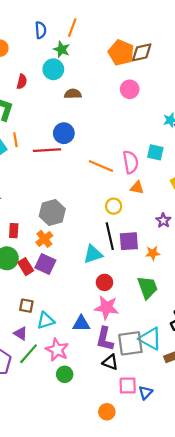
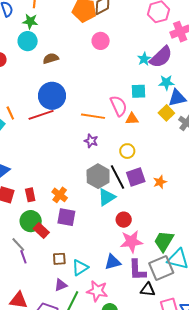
blue circle: (64, 133) -> (52, 96), size x1.4
orange triangle: (137, 188) -> (132, 119), moved
yellow circle: (114, 206) -> (127, 151), moved
gray hexagon: (52, 212) -> (98, 176), moved
purple star: (163, 220) -> (91, 141), moved
red rectangle: (26, 267) -> (41, 230), moved
green trapezoid: (147, 287) -> (164, 241), moved, turned -115
purple triangle: (21, 333) -> (61, 285), turned -40

